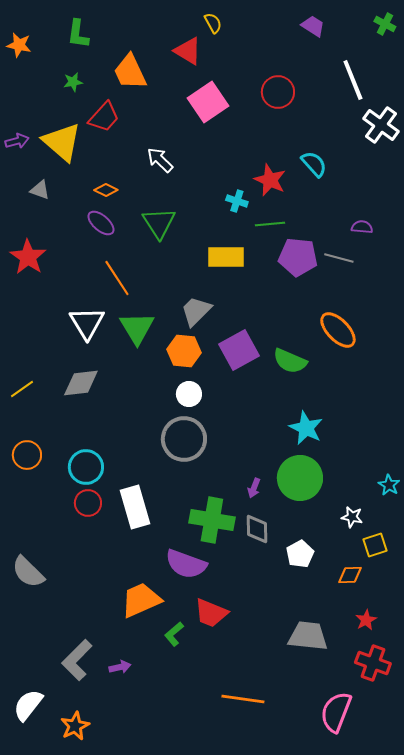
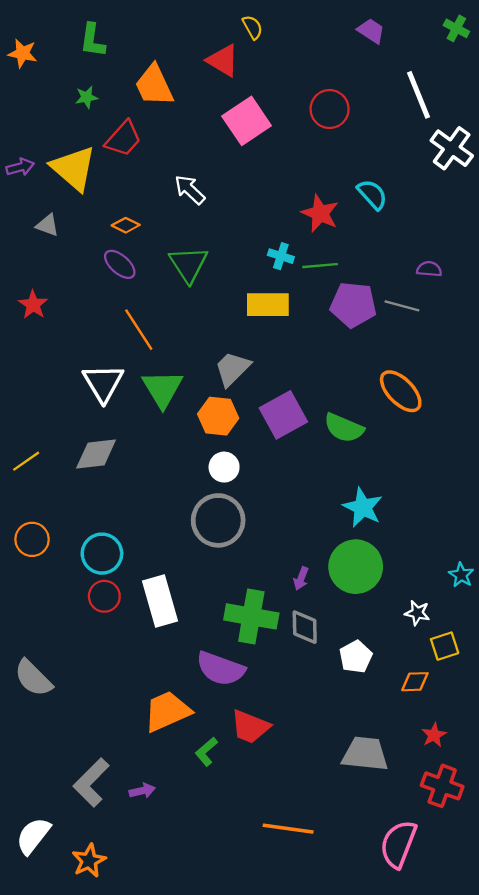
cyan cross: (237, 201) -> (281, 256), moved
red star: (28, 257) -> (33, 305), size x0.7

